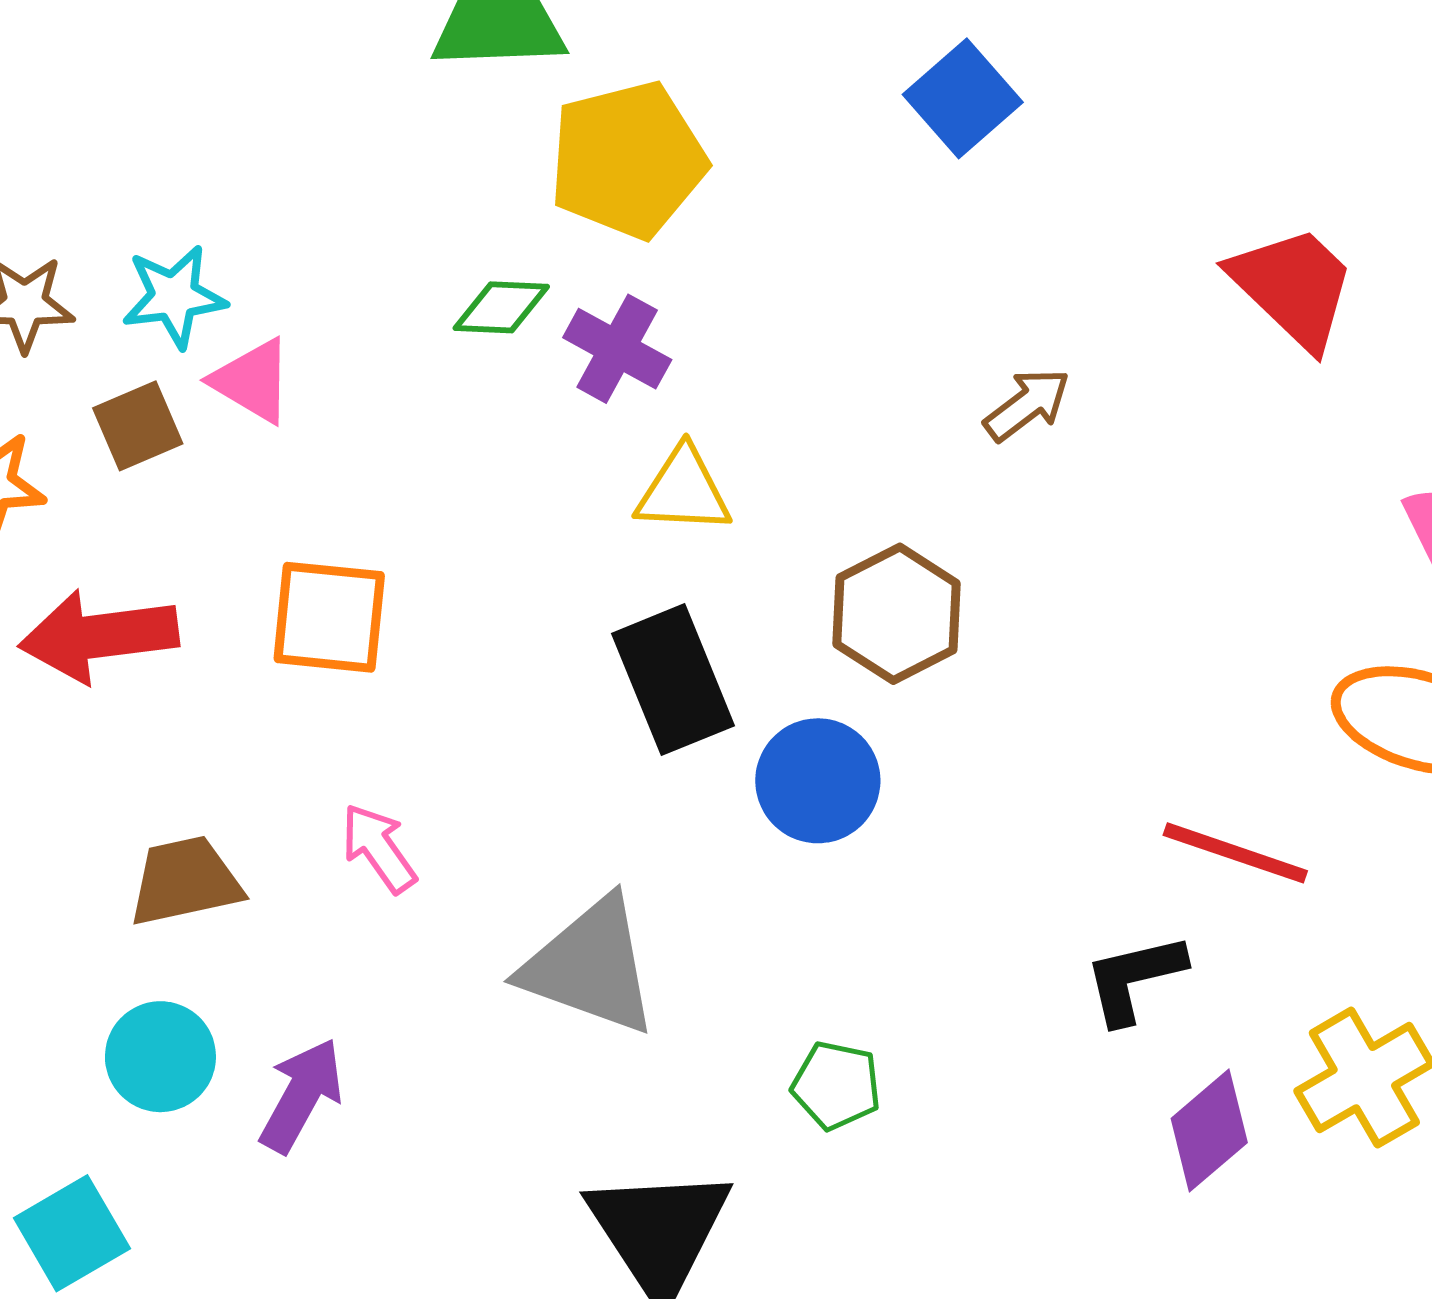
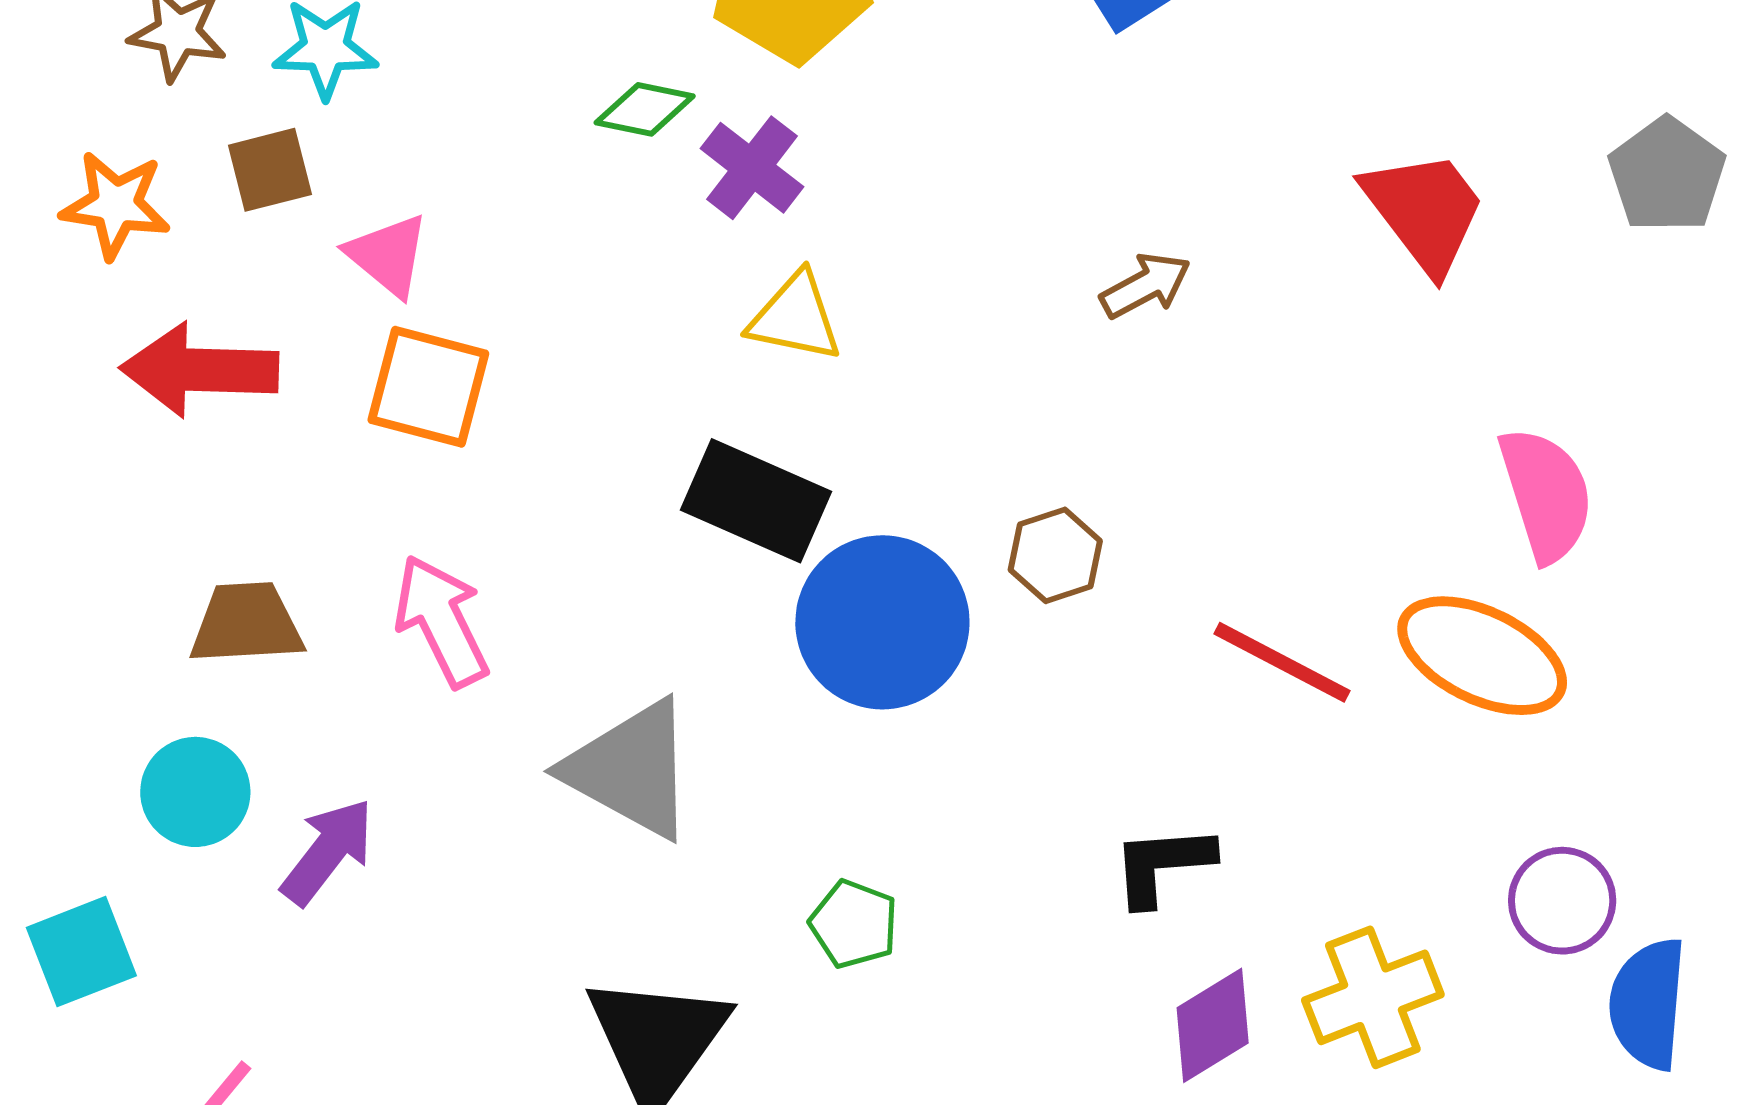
pink triangle: (252, 381) -> (388, 255), moved
brown hexagon: (897, 614) -> (1055, 555), moved, size x0.7
black rectangle: (673, 680) -> (756, 501), turned -53
blue circle: (818, 781) -> (882, 622), size x1.4
pink arrow: (379, 848) -> (441, 621), size x1.4
red line: (1235, 853) -> (1282, 662), moved

